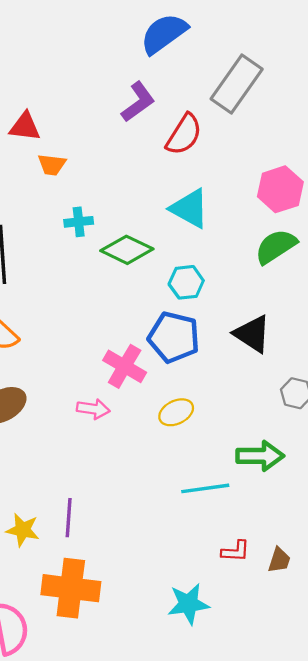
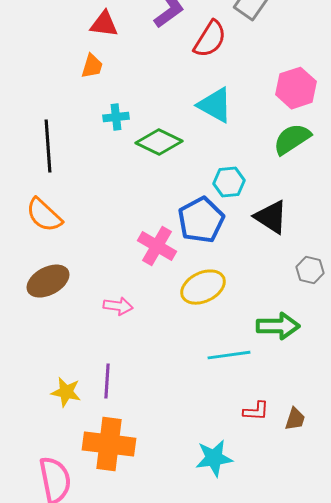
red triangle: (25, 127) -> (104, 24), moved
orange trapezoid: (52, 165) -> (92, 66), turned -80
cyan hexagon: (186, 282) -> (229, 182), moved
blue pentagon: (174, 337) -> (201, 220), turned 30
pink arrow: (93, 409) -> (118, 306), moved
yellow ellipse: (176, 412) -> (203, 287), size x1.4

